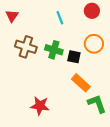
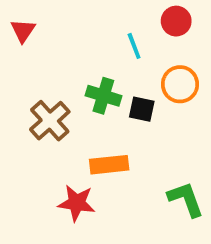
cyan line: (60, 18) -> (134, 46), moved
brown cross: (26, 47) -> (50, 121), moved, turned 30
orange rectangle: (81, 83) -> (109, 165), moved, turned -48

